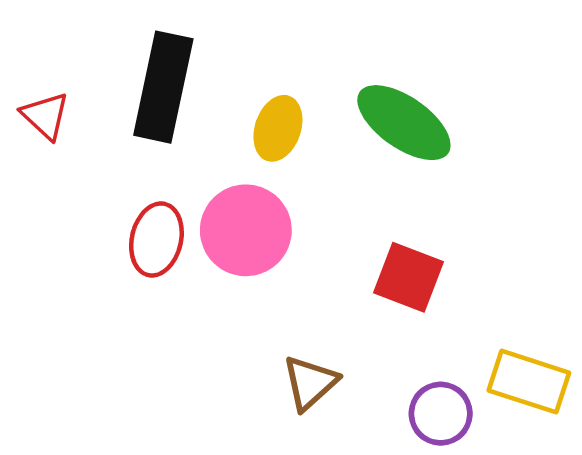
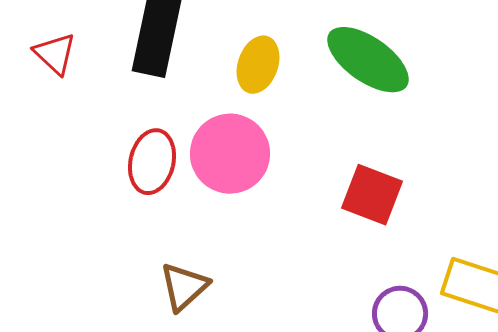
brown triangle: (310, 383) -> (184, 287), moved

